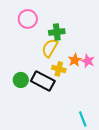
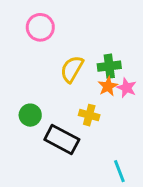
green cross: (57, 32) -> (109, 66), moved
yellow cross: (59, 69) -> (89, 115), moved
black rectangle: (43, 81) -> (62, 139), moved

